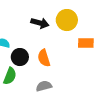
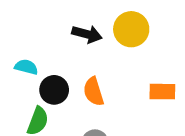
orange rectangle: (86, 43) -> (162, 92), moved

